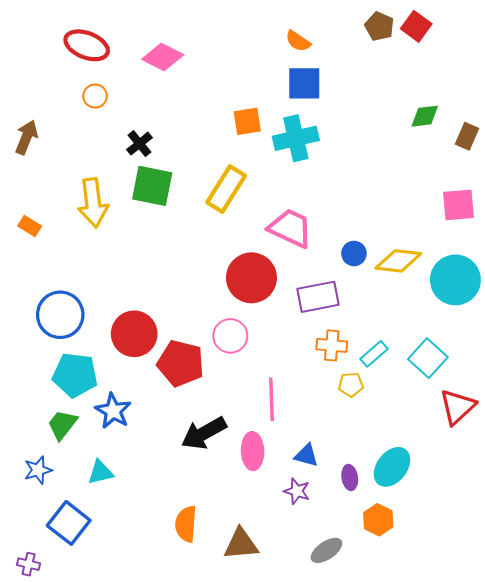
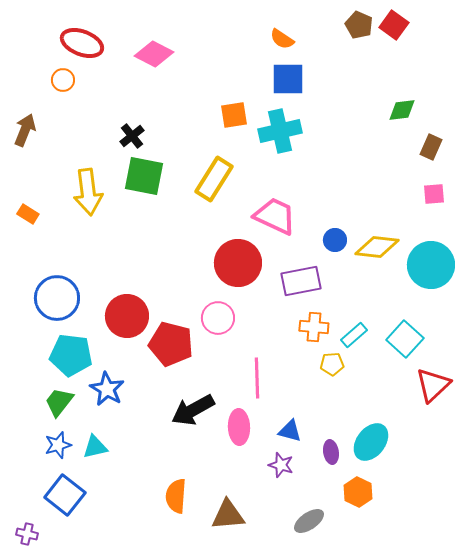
orange circle: (95, 96) -> (63, 80), moved
brown rectangle: (467, 136) -> (431, 147), moved
pink square: (459, 205) -> (434, 194), size x0.7
blue star: (38, 470) -> (58, 445), moved

